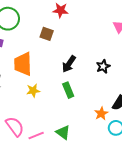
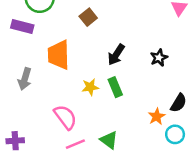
brown square: (47, 34) -> (88, 17), turned 32
yellow star: (33, 91) -> (90, 87), moved
pink semicircle: (15, 126) -> (65, 117), moved

